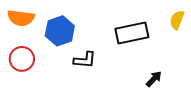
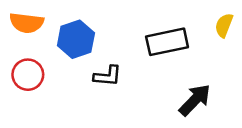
black arrow: (154, 79) -> (195, 100), size x1.6

